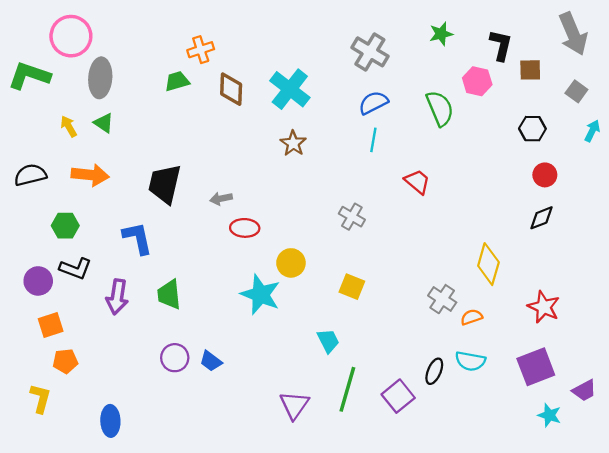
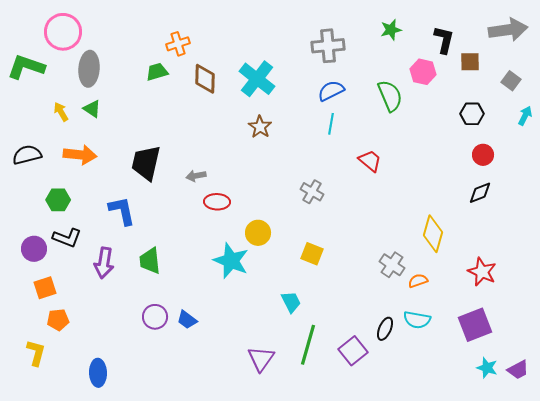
gray arrow: (573, 34) -> (508, 30), turned -75
gray cross: (370, 52) -> (328, 46), turned -36
purple trapezoid: (584, 390) -> (518, 370), moved

